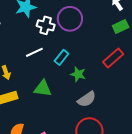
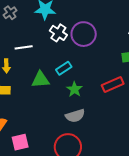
white line: (34, 52) -> (24, 47), moved
green triangle: (43, 88) -> (41, 80), moved, turned -30

